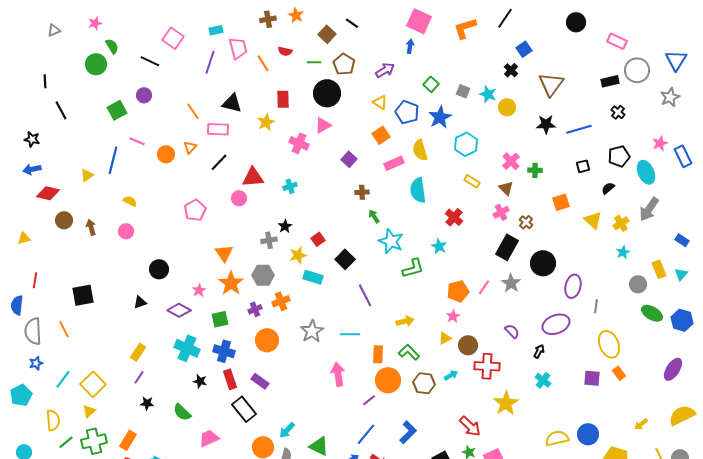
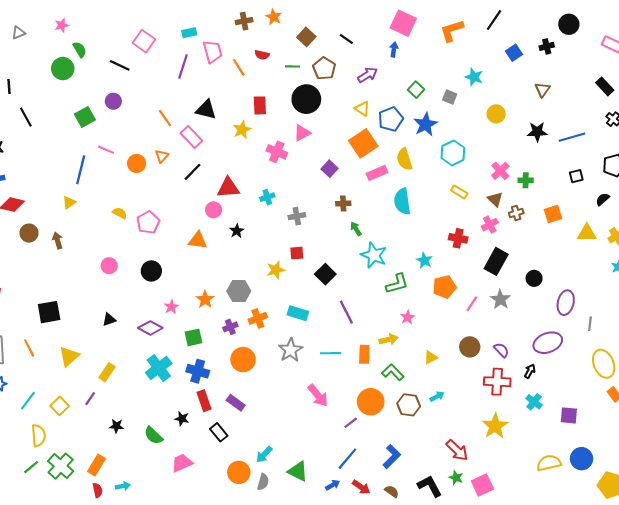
black line: (352, 23) -> (346, 39), moved
black cross: (511, 70) -> (547, 46), moved, turned 32
black rectangle: (610, 81) -> (605, 86), turned 60
brown triangle: (551, 84) -> (543, 90), size x0.6
cyan star: (488, 94) -> (474, 77), moved
blue pentagon: (407, 112) -> (391, 119), turned 30
pink rectangle: (218, 129) -> (191, 137), turned 45
orange square: (381, 135) -> (363, 143), size x1.5
yellow triangle: (87, 175) -> (69, 202), moved
yellow semicircle: (130, 201) -> (120, 213), moved
pink pentagon: (195, 210) -> (148, 222), moved
red cross: (454, 217) -> (458, 238), moved, turned -30
yellow triangle: (593, 220) -> (587, 233), turned -42
brown cross: (526, 222) -> (516, 213), moved, turned 32
black star: (285, 226) -> (237, 231), moved
pink circle: (126, 231) -> (109, 266), moved
red square: (318, 239) -> (297, 253), turned 32
gray cross: (269, 240) -> (297, 216), moved
orange triangle: (224, 253) -> (198, 240), moved, turned -48
black circle: (543, 263) -> (534, 278), size x0.6
black circle: (159, 269) -> (151, 271), moved
cyan rectangle: (313, 277) -> (298, 313), moved
orange star: (231, 283) -> (205, 299), size x0.7
orange pentagon: (458, 291) -> (444, 287), moved
pink star: (453, 316) -> (408, 317), moved
brown circle: (468, 345) -> (470, 347), moved
cyan cross: (187, 348) -> (159, 368), turned 30
orange rectangle: (378, 354) -> (364, 354), moved
red cross: (487, 366) -> (497, 382), moved
pink arrow: (338, 374) -> (318, 395), turned 150
purple line: (139, 377) -> (90, 399), moved
purple square: (592, 378) -> (569, 415), moved
black star: (200, 381) -> (182, 419), moved
yellow square: (93, 384) -> (60, 406), size x0.7
black rectangle: (244, 409) -> (219, 432), size x0.7
yellow triangle: (89, 411) -> (69, 356), moved, size x1.5
yellow semicircle: (53, 420) -> (38, 435), moved
green cross: (94, 441) -> (61, 466), turned -35

